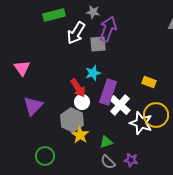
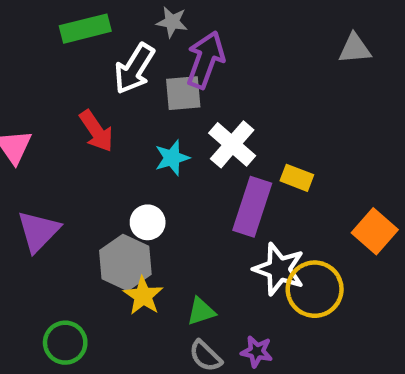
red arrow: (78, 88) -> (96, 131), moved
purple rectangle: (108, 92) -> (252, 207), moved
white cross: (120, 105) -> (232, 144), moved
yellow circle: (156, 115) -> (315, 289), moved

